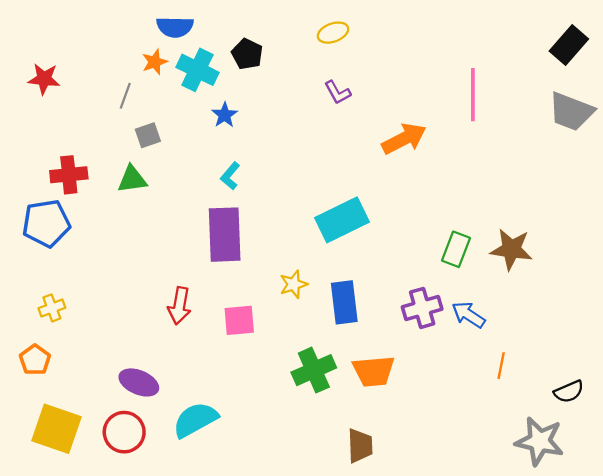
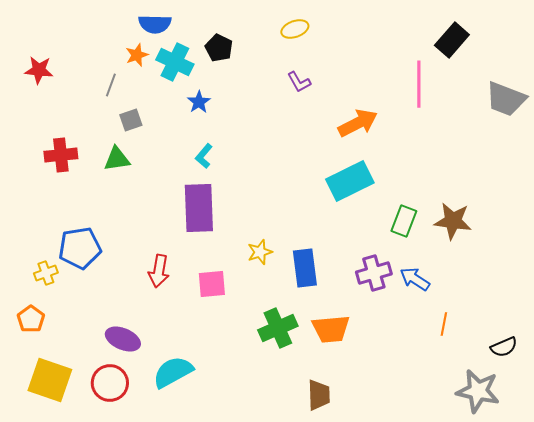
black rectangle: (569, 45) -> (452, 40), moved
cyan rectangle: (342, 220) -> (350, 181), moved
blue pentagon: (46, 223) -> (80, 248), moved

